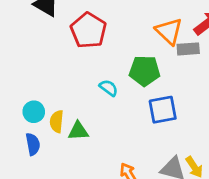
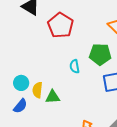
cyan semicircle: (109, 88) -> (75, 66), turned -136
blue semicircle: (33, 144) -> (20, 106), turned 49

